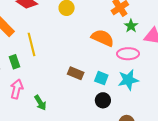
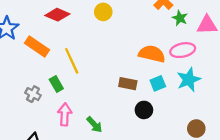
orange semicircle: (103, 38) -> (152, 54), moved
cyan square: (101, 78) -> (158, 83), turned -32
black circle: (103, 100) -> (144, 110), moved

